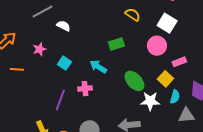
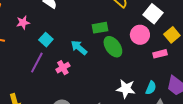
yellow square: (165, 79) -> (172, 35), moved
green ellipse: (134, 81) -> (113, 47), moved
pink cross: (85, 89) -> (63, 68), turned -32
purple line: (60, 100) -> (37, 63), moved

